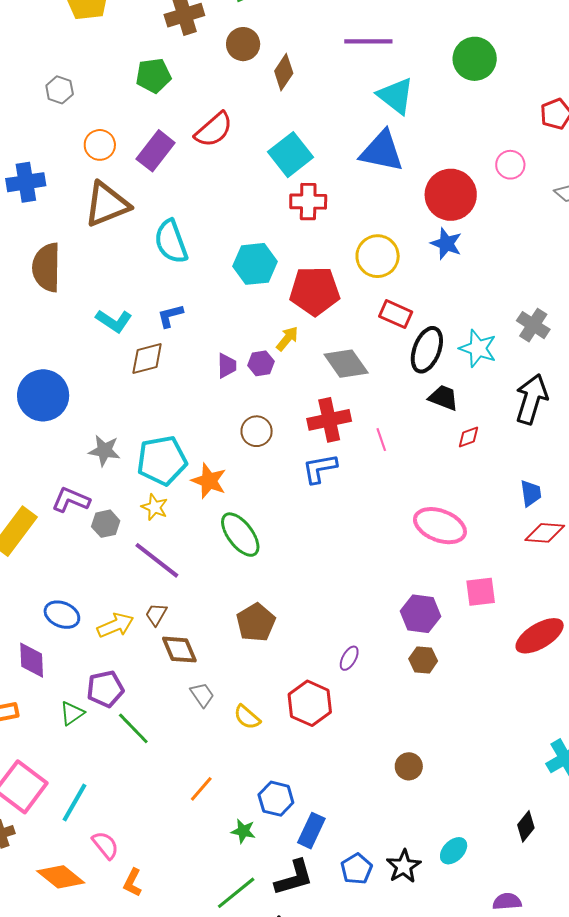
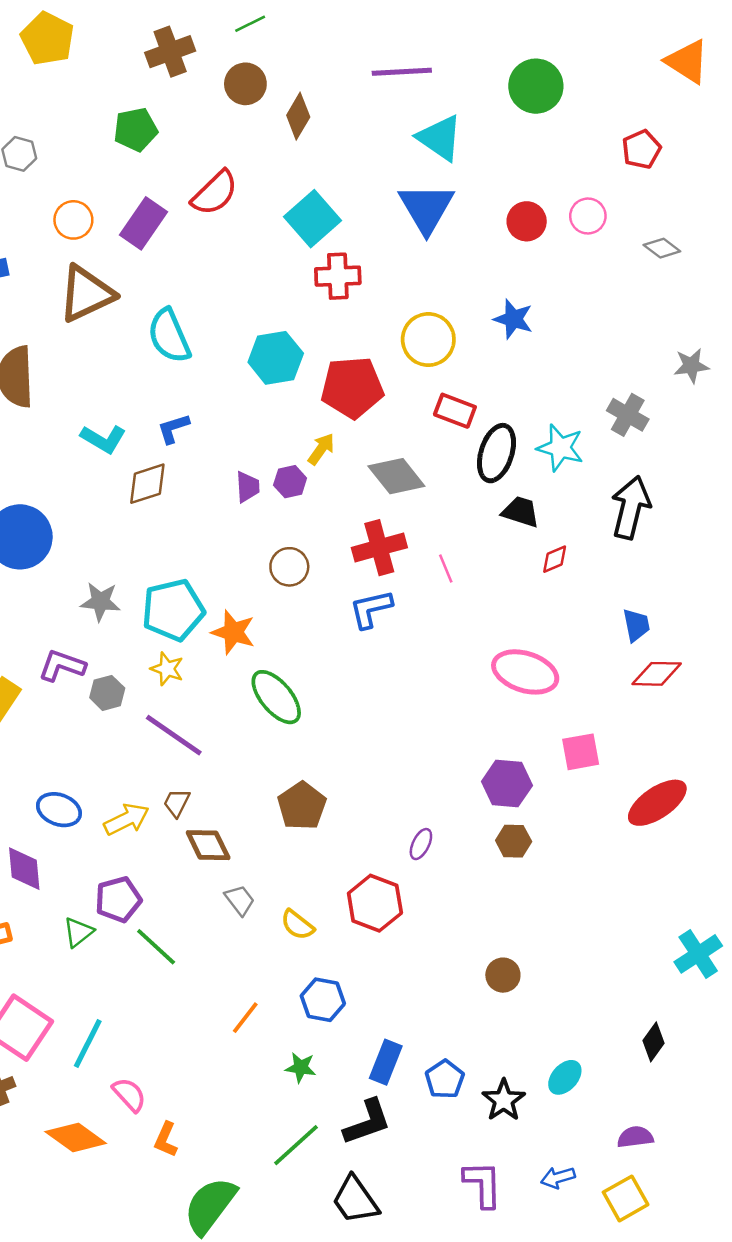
blue triangle: (382, 151) -> (426, 208), turned 51
red circle: (451, 195) -> (527, 221), moved, size x0.6
blue hexagon: (276, 799) -> (323, 1000), moved
blue pentagon: (357, 869) -> (445, 1079), moved

